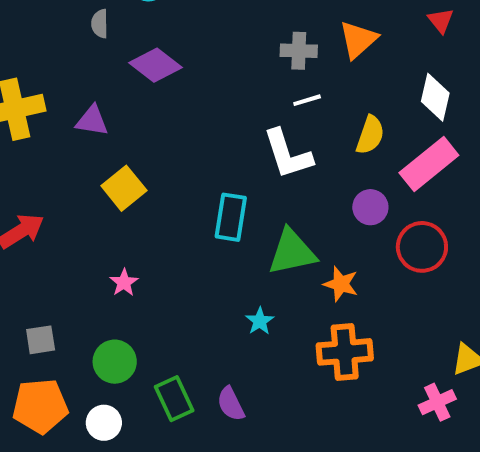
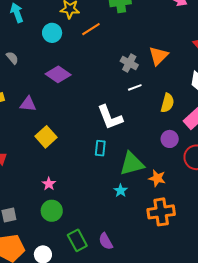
gray semicircle: (100, 24) -> (12, 58), moved, turned 144
gray cross: (299, 51) -> (129, 63), turned 30
white L-shape: (288, 154) -> (110, 117), moved
cyan rectangle: (231, 217) -> (100, 148), size x0.7
cyan star: (260, 321) -> (121, 191), moved
green circle: (115, 362) -> (52, 211), moved

